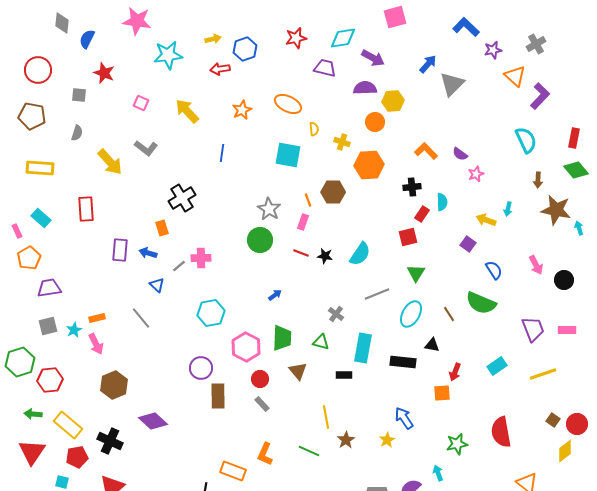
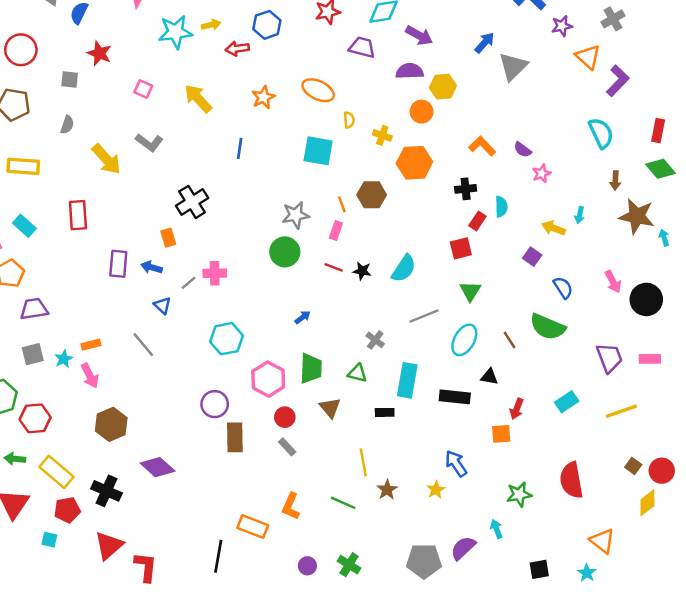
yellow arrow: (213, 39) -> (211, 25), moved
gray star: (269, 209) -> (296, 215), turned 30
black circle: (564, 280) -> (646, 299), size x1.4

